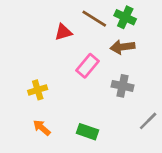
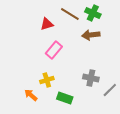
pink rectangle: (88, 66) -> (54, 50), moved
gray cross: (123, 86) -> (91, 78), moved
yellow cross: (38, 90) -> (47, 80), moved

